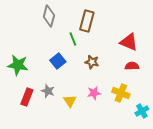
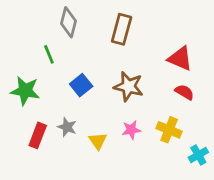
green line: (73, 39) -> (49, 54), moved
brown star: (92, 62) -> (129, 87), size x1.5
red semicircle: (132, 66) -> (184, 92), turned 32

